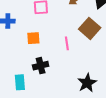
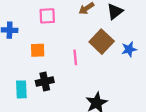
cyan rectangle: (20, 82) -> (21, 89), moved

